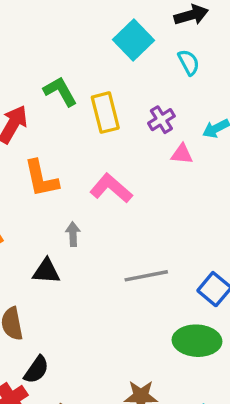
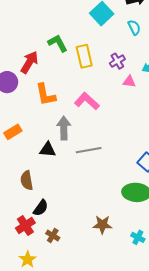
gray arrow: (73, 234) -> (64, 128), size x1.6
gray line: (146, 276) -> (89, 150), moved

